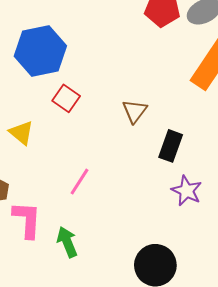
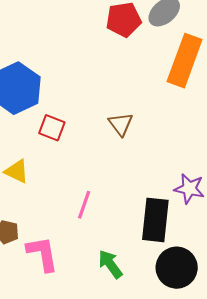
black rectangle: (171, 146) -> (155, 220), moved, size x1.4
green arrow: (67, 242) -> (110, 264), moved

